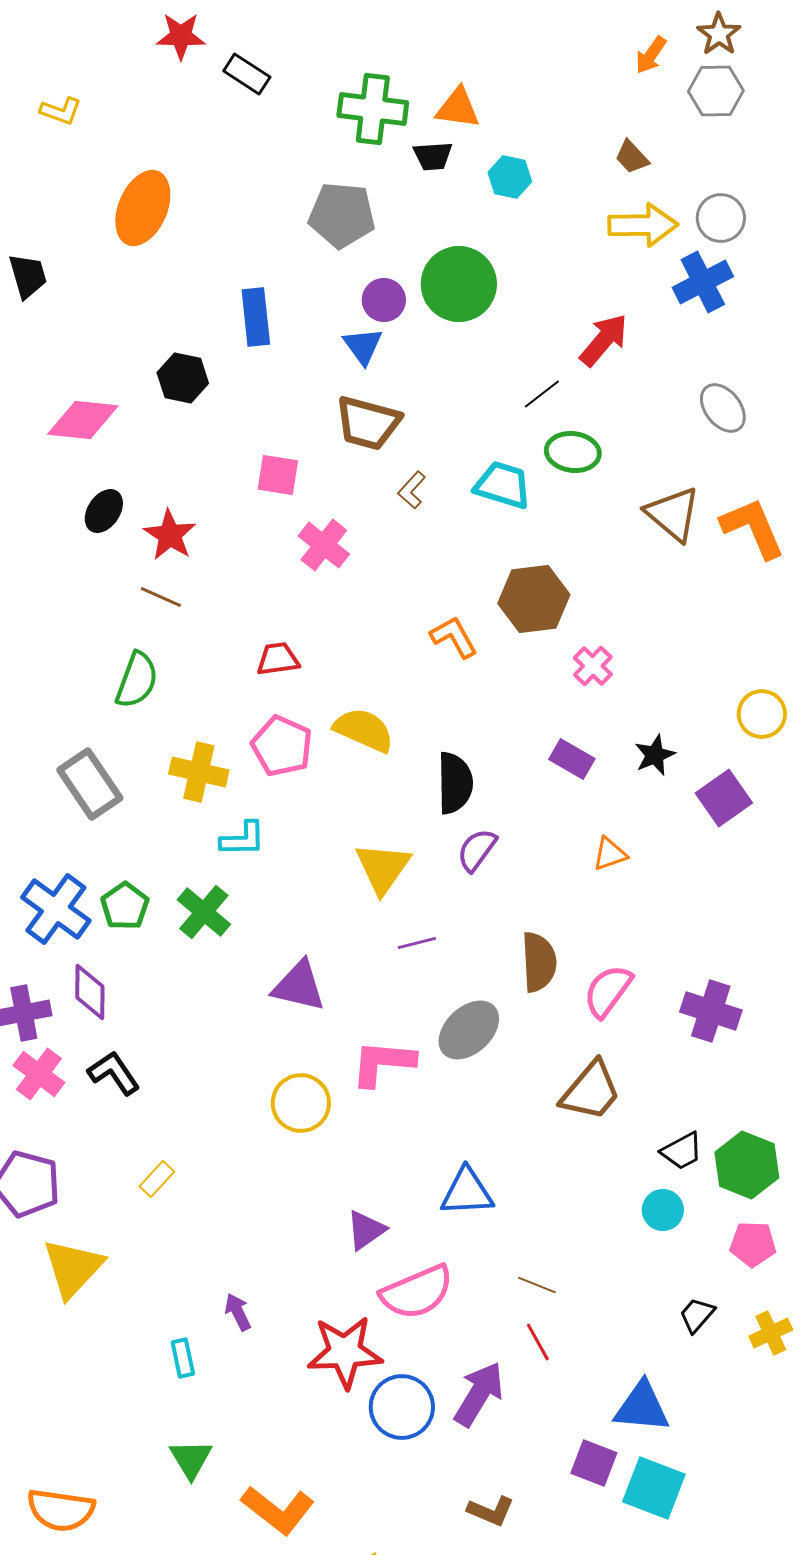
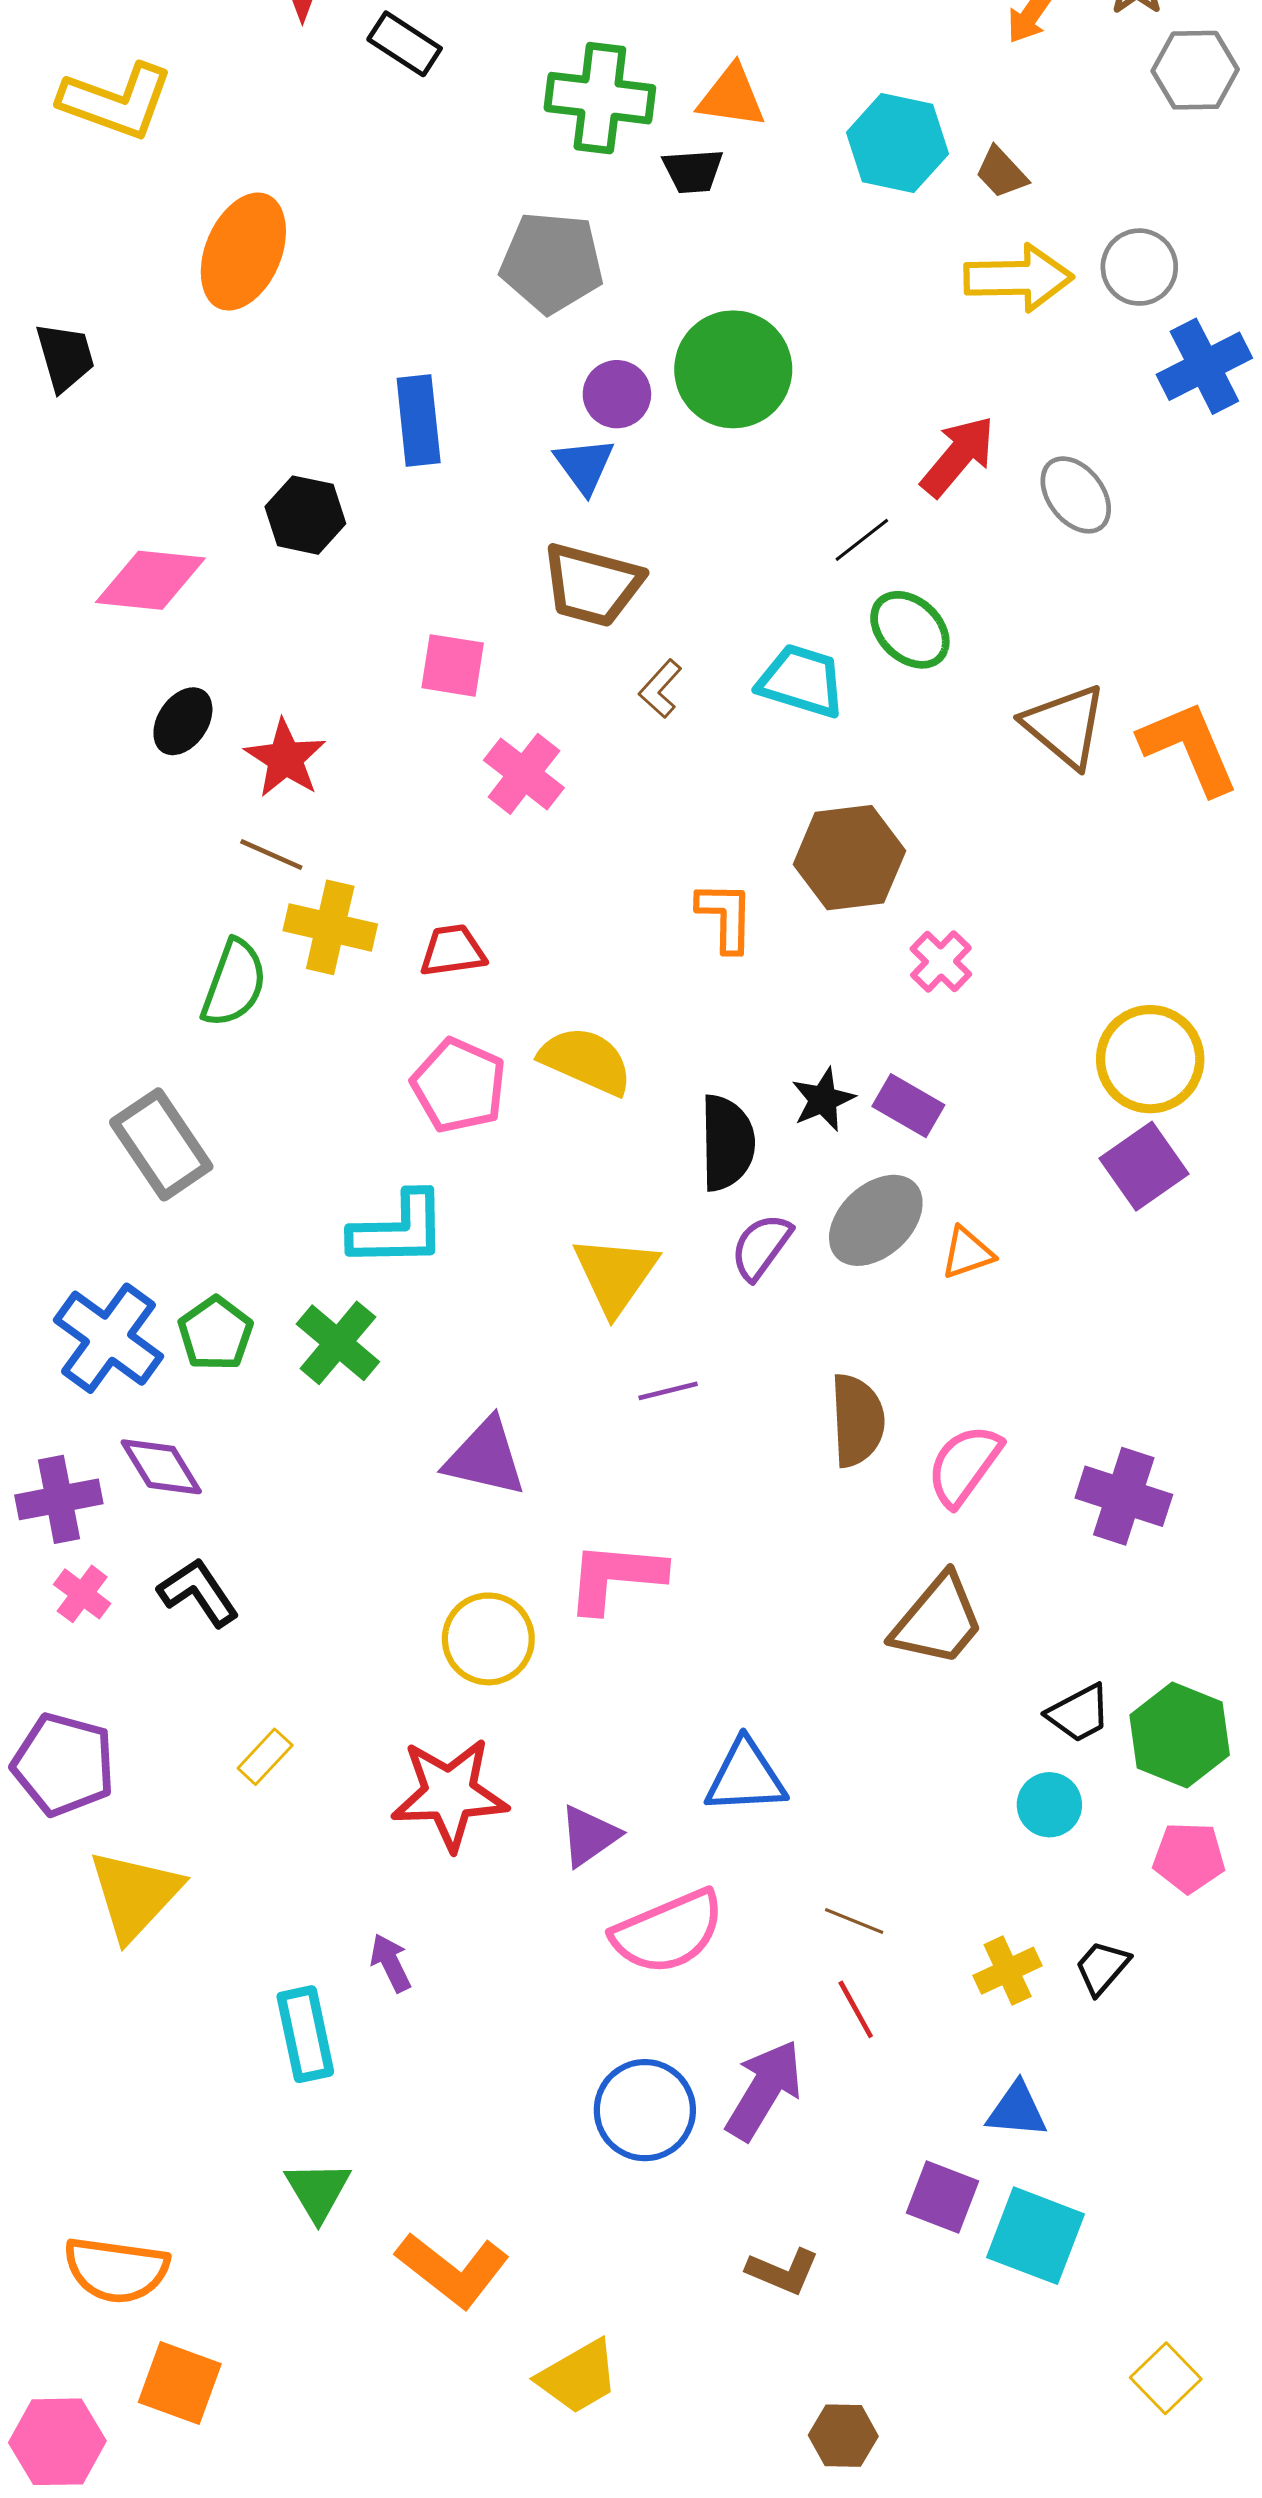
gray hexagon: (716, 91) -> (1195, 70), moved
yellow L-shape: (61, 111) -> (116, 101), size x1.8
cyan hexagon: (510, 177) -> (898, 143), moved, size x1.5
blue cross: (703, 282) -> (1204, 366), moved
gray ellipse: (723, 408) -> (1076, 495), moved
green ellipse: (573, 452) -> (910, 630), turned 36
orange L-shape: (454, 637) -> (725, 917), turned 30
yellow circle: (762, 714) -> (1150, 1059), moved, size x1.4
black star: (655, 755) -> (823, 1099), moved
yellow cross: (199, 772) -> (330, 927), moved
cyan L-shape: (243, 839) -> (398, 1230), size x1.4
purple diamond: (90, 992) -> (161, 1467), turned -32
gray ellipse: (469, 1030) -> (876, 1220), moved
pink cross: (39, 1074) -> (82, 1594), size x0.7
yellow cross: (771, 1333) -> (1008, 1971), moved
red star: (345, 1352) -> (450, 1794), moved
cyan rectangle: (183, 1358) -> (305, 2034), size x1.5
blue triangle: (642, 1407) -> (1017, 2110), size x0.7

